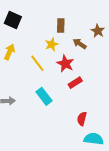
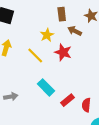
brown rectangle: (61, 25) -> (62, 14), moved
red rectangle: (75, 83) -> (68, 100), moved

